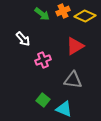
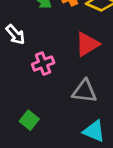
green square: (43, 100) -> (29, 120), moved
cyan triangle: (64, 109) -> (94, 131), moved

